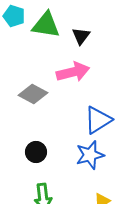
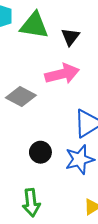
black circle: (36, 152) -> (40, 152), moved

